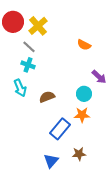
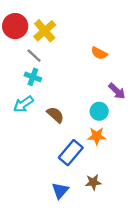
cyan arrow: (20, 88) -> (23, 104), turned 78
brown semicircle: (47, 97) -> (55, 115), turned 63

